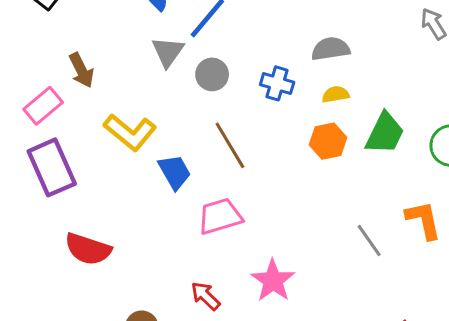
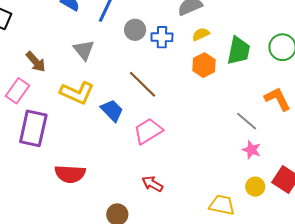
gray triangle: (168, 52) -> (84, 50), moved
gray circle: (212, 74) -> (135, 30), moved
purple rectangle: (52, 167) -> (33, 128), turned 51
pink star: (273, 281) -> (252, 150), moved, size x0.7

